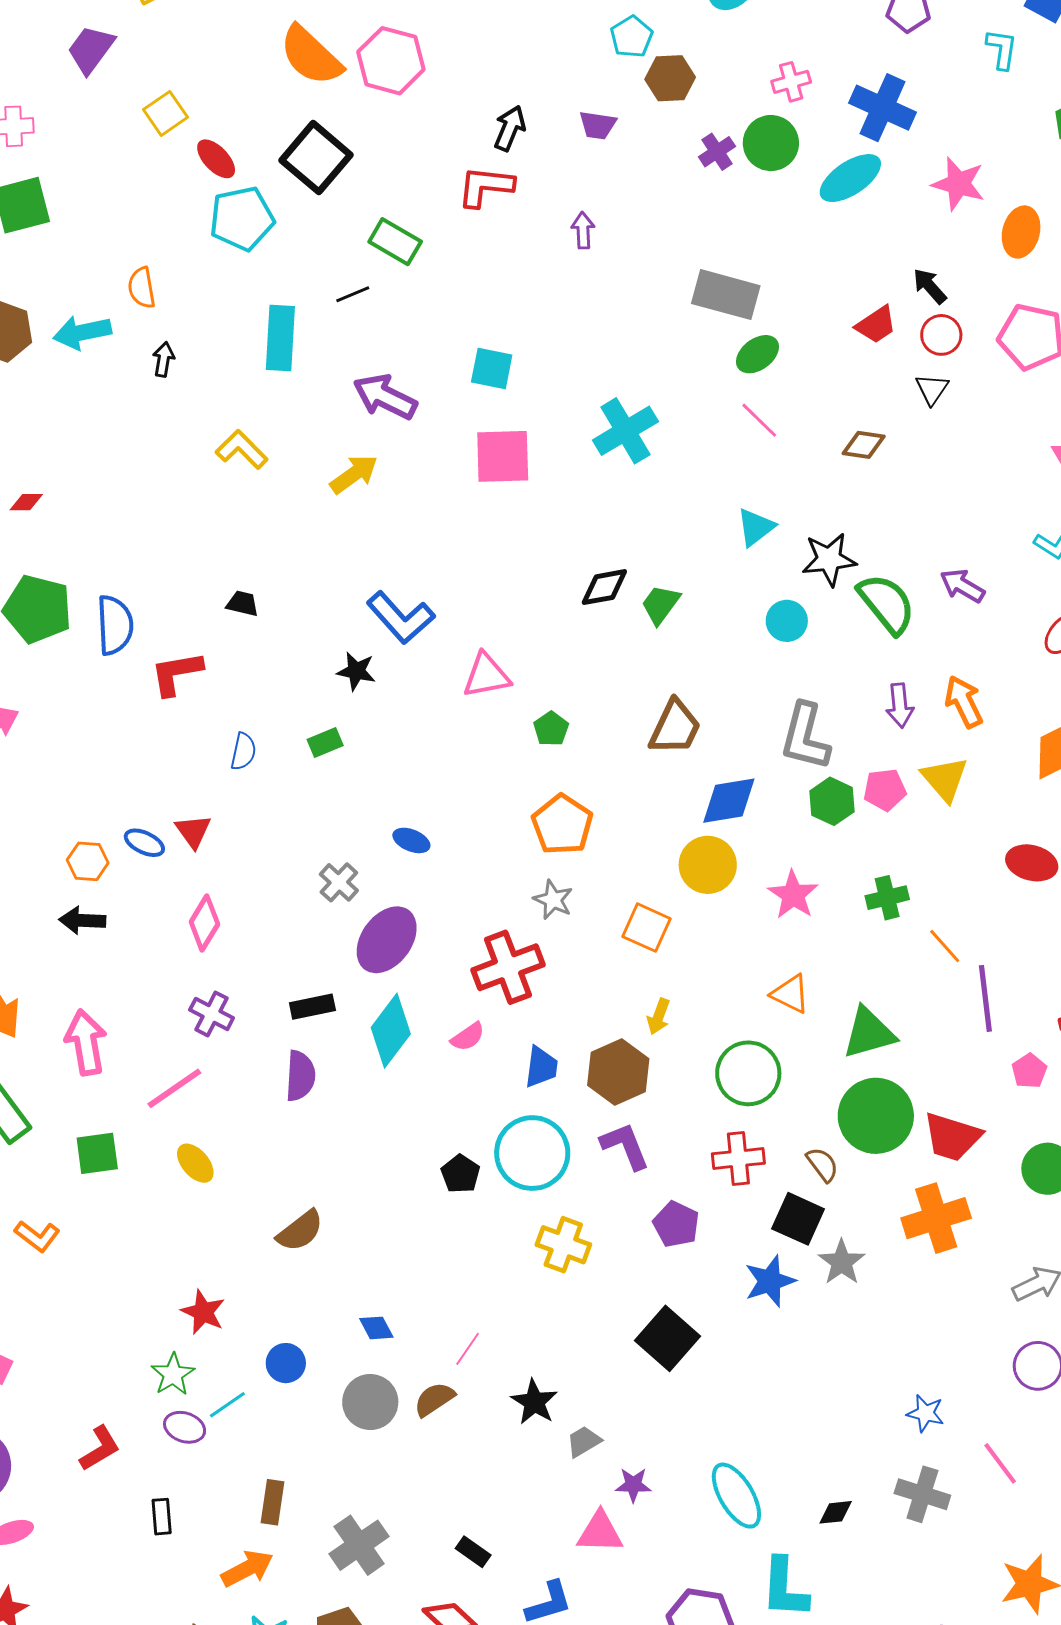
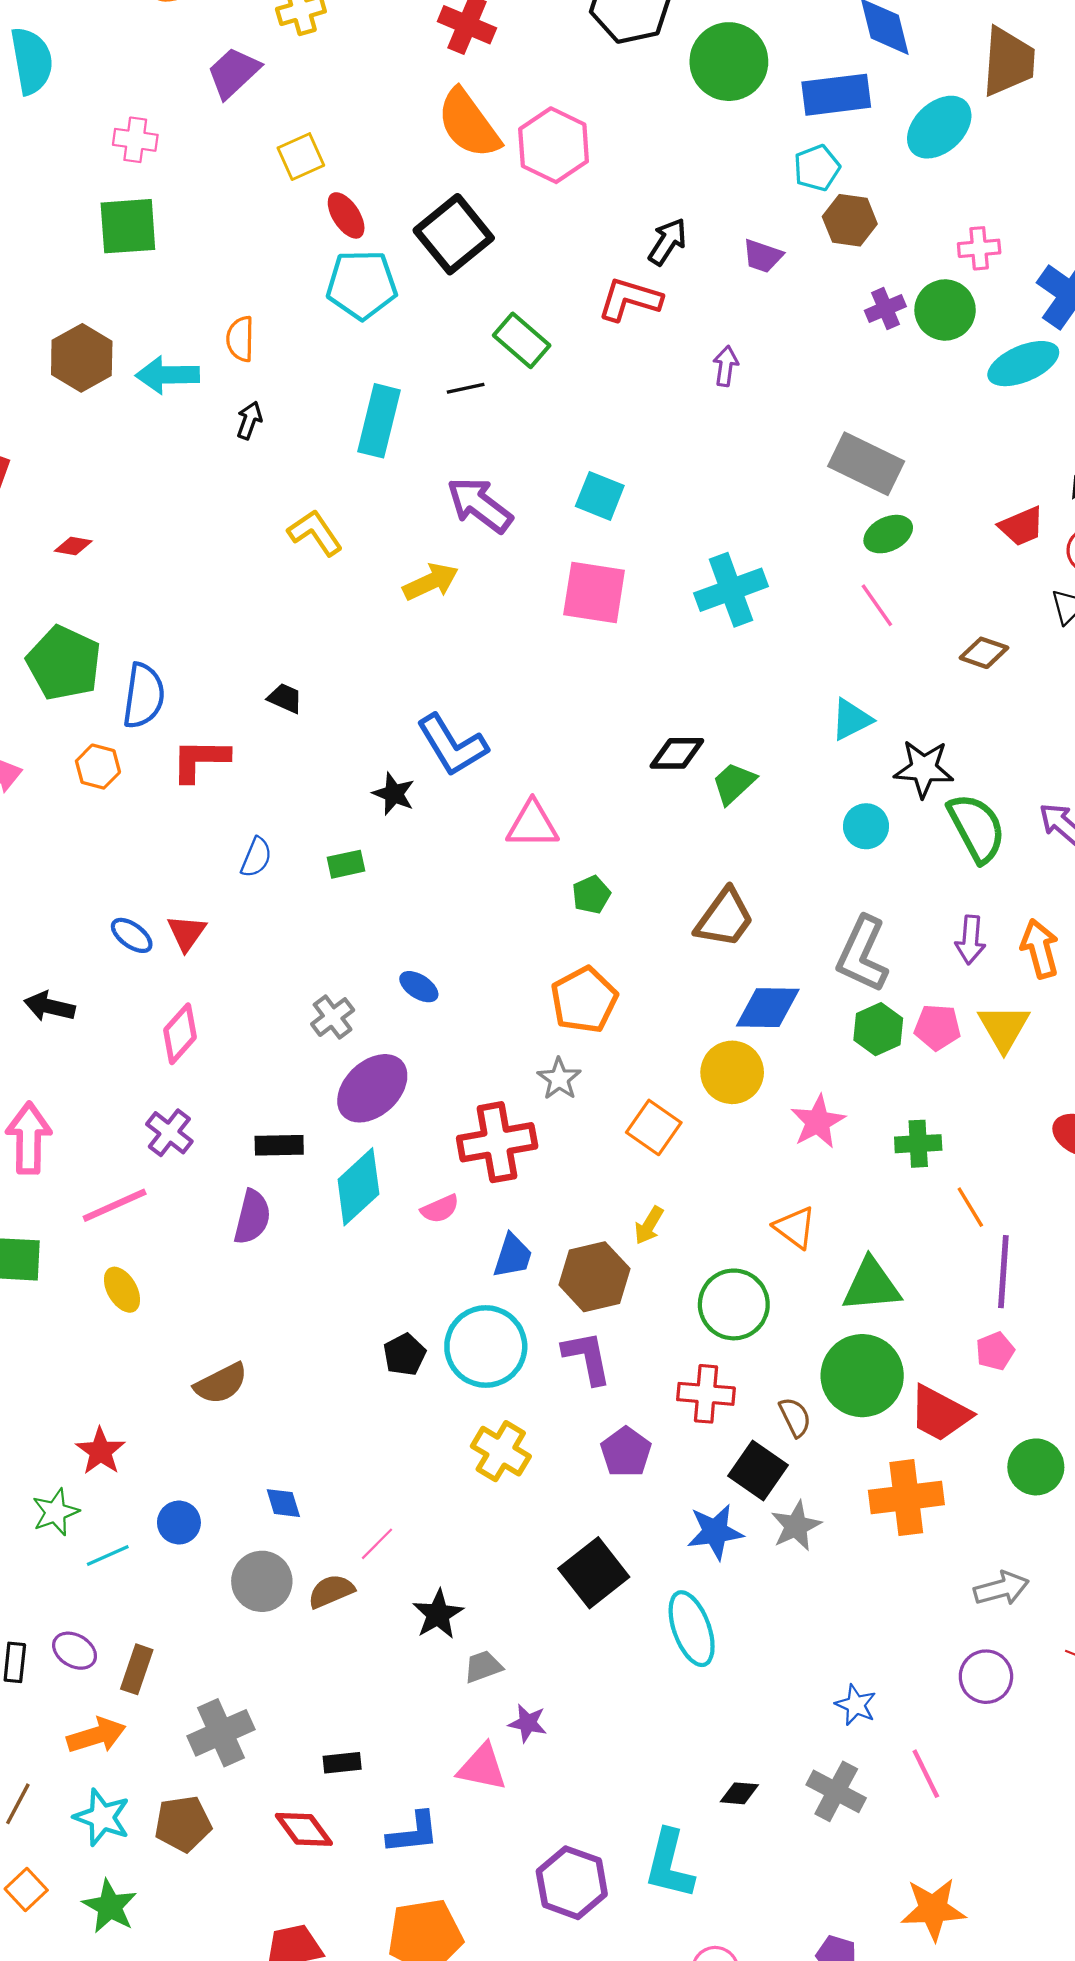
orange hexagon: (88, 861) -> (98, 767), moved
pink pentagon: (1029, 1071) -> (995, 1351), moved
purple ellipse: (185, 1427) -> (75, 1651), moved
cyan ellipse: (736, 1496) -> (692, 1629), moved
black rectangle: (473, 1552) -> (342, 1763), turned -52

